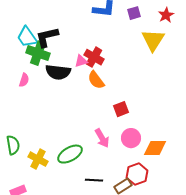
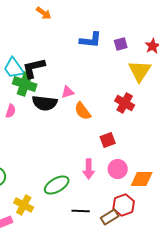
red cross: (94, 57) -> (125, 103), moved
pink arrow: (102, 138) -> (89, 169), turned 30
yellow cross: (38, 159) -> (24, 205), moved

